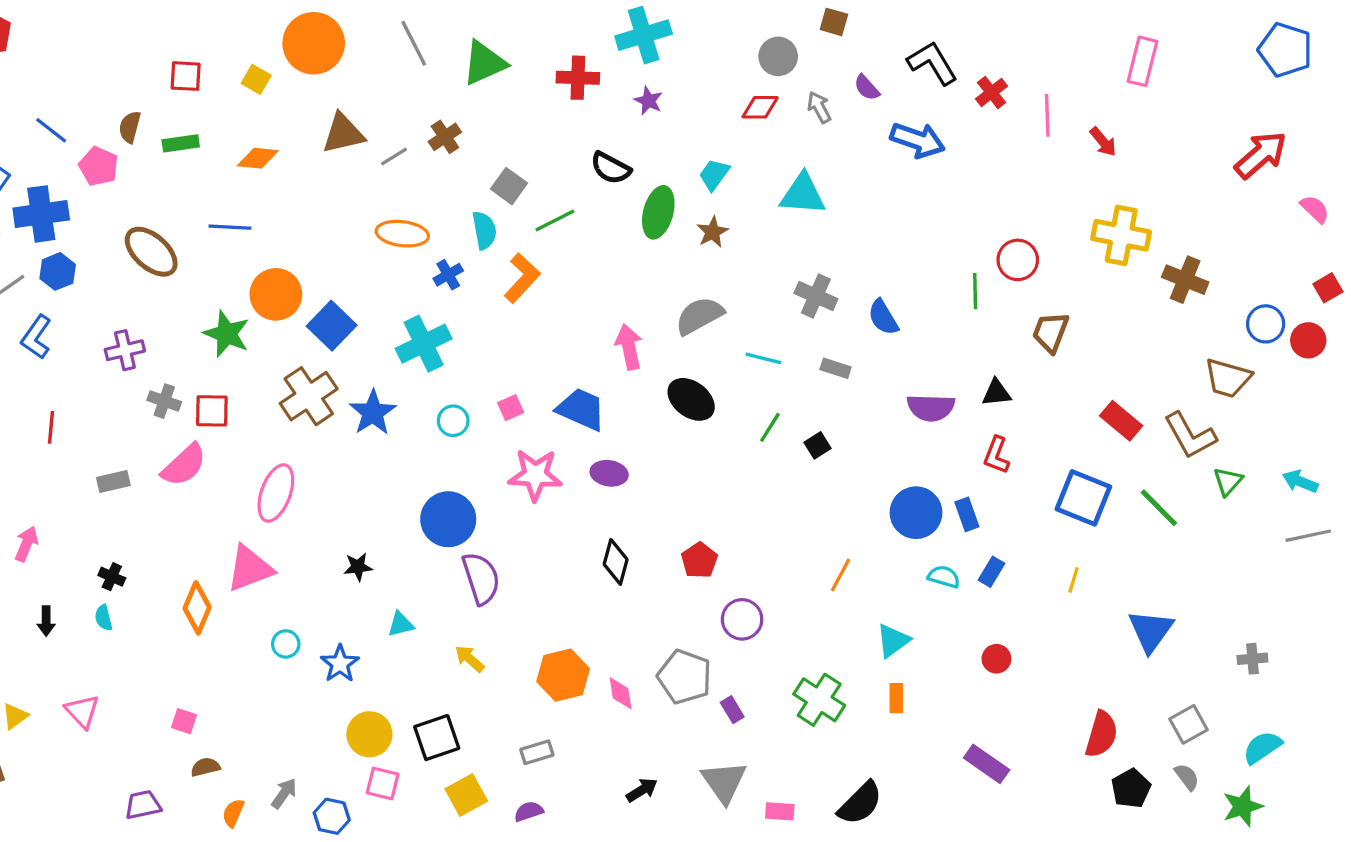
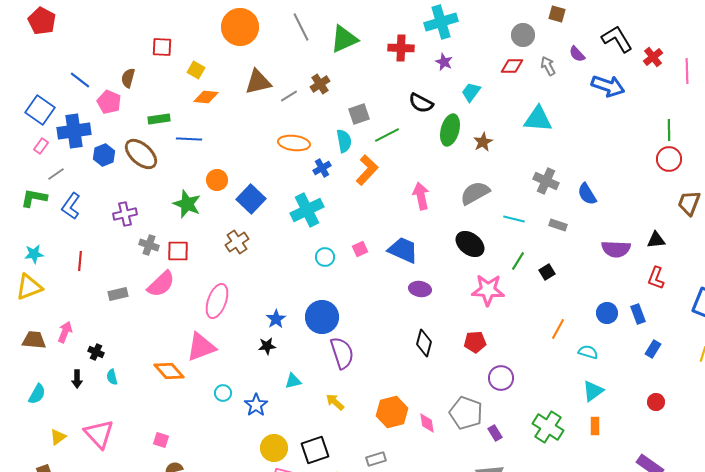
yellow square: (256, 79) -> (196, 70), moved
green rectangle: (181, 143) -> (159, 119), moved
cyan trapezoid: (714, 175) -> (471, 92), moved
gray square: (509, 186) -> (359, 114), turned 35
blue hexagon: (58, 271) -> (104, 155), moved
green line: (975, 291) -> (669, 130), moved
orange circle: (276, 294) -> (217, 180), size x0.7
pink arrow: (629, 347) -> (421, 196), moved
brown cross: (309, 396) -> (237, 242), size x0.7
blue star: (373, 413) -> (276, 319), moved, size x0.7
pink star: (535, 475) -> (488, 290), moved
blue circle: (916, 513) -> (607, 313), size x0.7
red pentagon: (699, 560) -> (475, 342), turned 30
orange line: (840, 575) -> (558, 329), moved
black cross: (112, 577) -> (96, 352), moved
cyan semicircle: (944, 577) -> (588, 352), moved
orange diamond: (197, 608) -> (169, 371), turned -64
pink triangle: (82, 711) -> (99, 434), size x1.4

